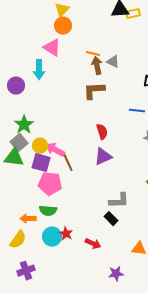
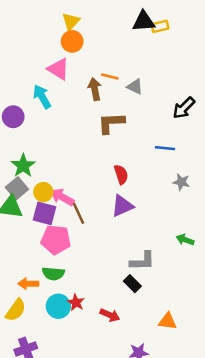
brown arrow: (97, 66) -> (95, 89), moved
cyan arrow: (39, 70) -> (42, 97), turned 150

